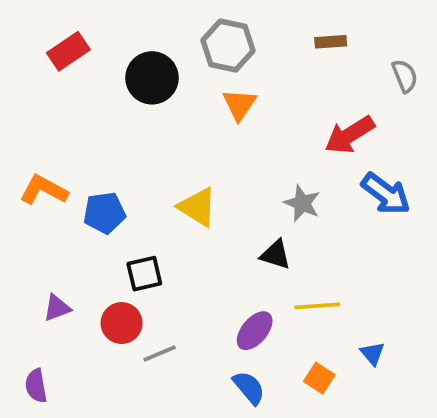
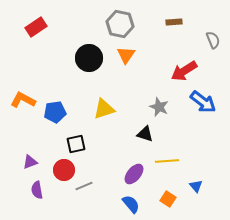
black circle: (152, 78) -> (89, 58), moved
yellow triangle: (198, 207) -> (104, 109), turned -50
purple semicircle: (36, 386) -> (37, 190), moved

